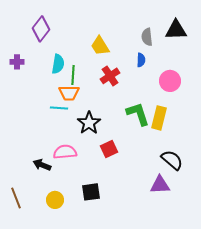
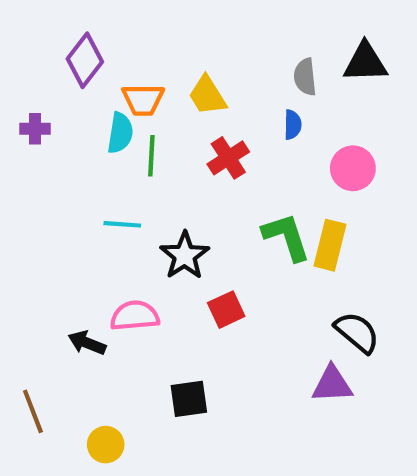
orange trapezoid: (69, 93) -> (143, 100), moved
yellow circle: (55, 200) -> (106, 445), moved

